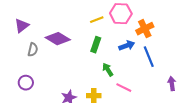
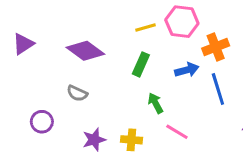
purple triangle: (22, 26) -> (23, 44), moved
gray semicircle: (33, 50) -> (77, 93), moved, turned 96
purple circle: (26, 83) -> (42, 122), moved

